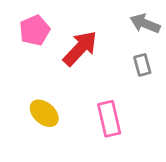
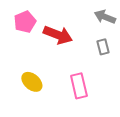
red arrow: (80, 48) -> (58, 35), turned 68

